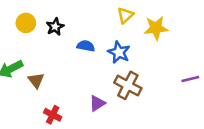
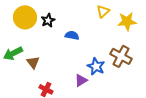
yellow circle: (26, 23) -> (25, 17), size x1.5
blue star: (119, 52) -> (96, 66), moved
brown cross: (128, 85) -> (121, 56), moved

